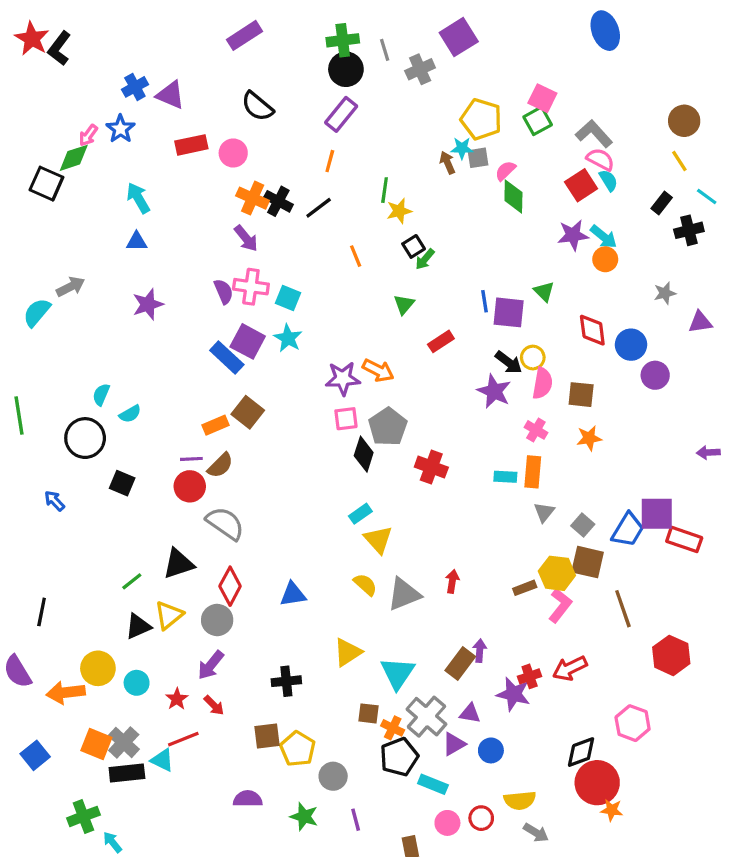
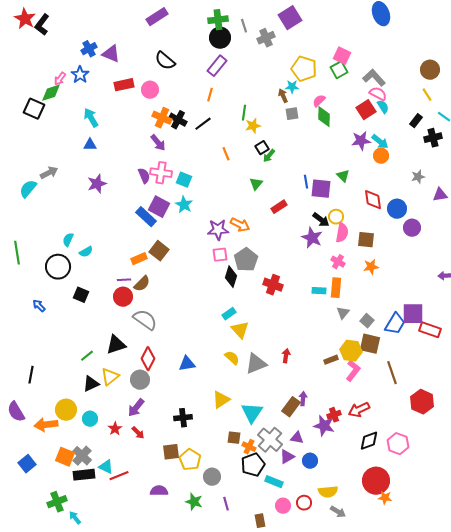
gray square: (478, 158) -> (292, 114), moved
red line: (183, 739) -> (119, 476), moved
black diamond: (581, 752) -> (369, 441), moved

